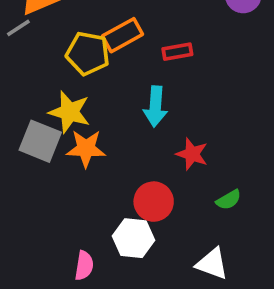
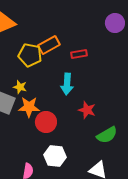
yellow star: (69, 112) -> (20, 87), size x0.6
green semicircle: (229, 200) -> (107, 135), size x1.5
red circle: (154, 202) -> (46, 122), moved

